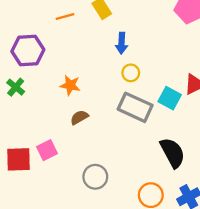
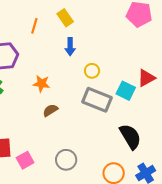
orange line: (65, 17) -> (34, 26), turned -56
blue arrow: (122, 43) -> (70, 47), moved
pink square: (47, 150) -> (25, 160), moved

